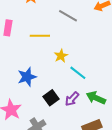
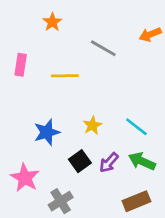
yellow star: (61, 56) -> (92, 125), moved
cyan line: (78, 73) -> (136, 127), moved

